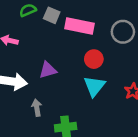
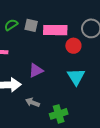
red circle: (94, 59) -> (73, 46), moved
gray arrow: (37, 108) -> (32, 102), turned -48

